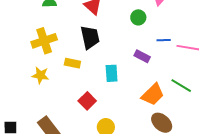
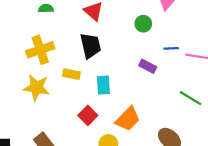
cyan rectangle: (112, 73) -> (103, 85), moved
yellow star: (40, 75) -> (36, 88), size x1.4
orange trapezoid: (153, 94) -> (128, 119), moved

